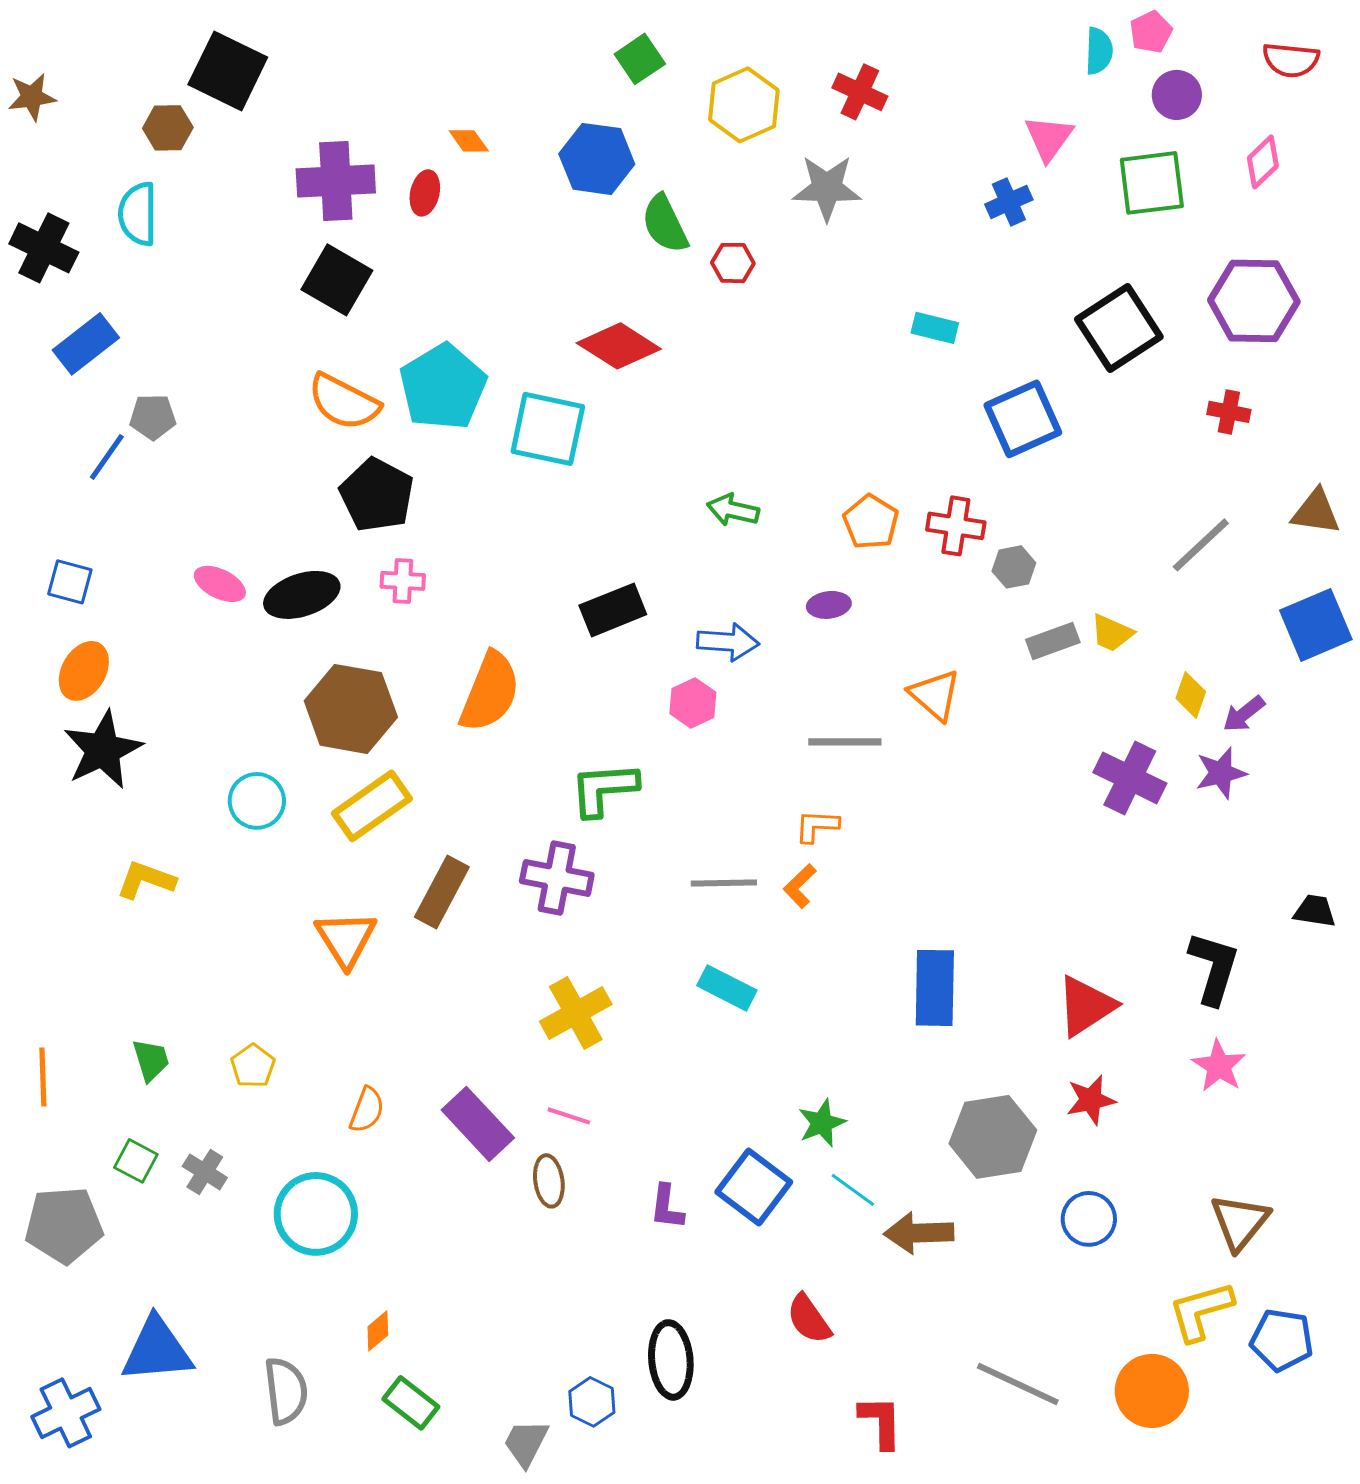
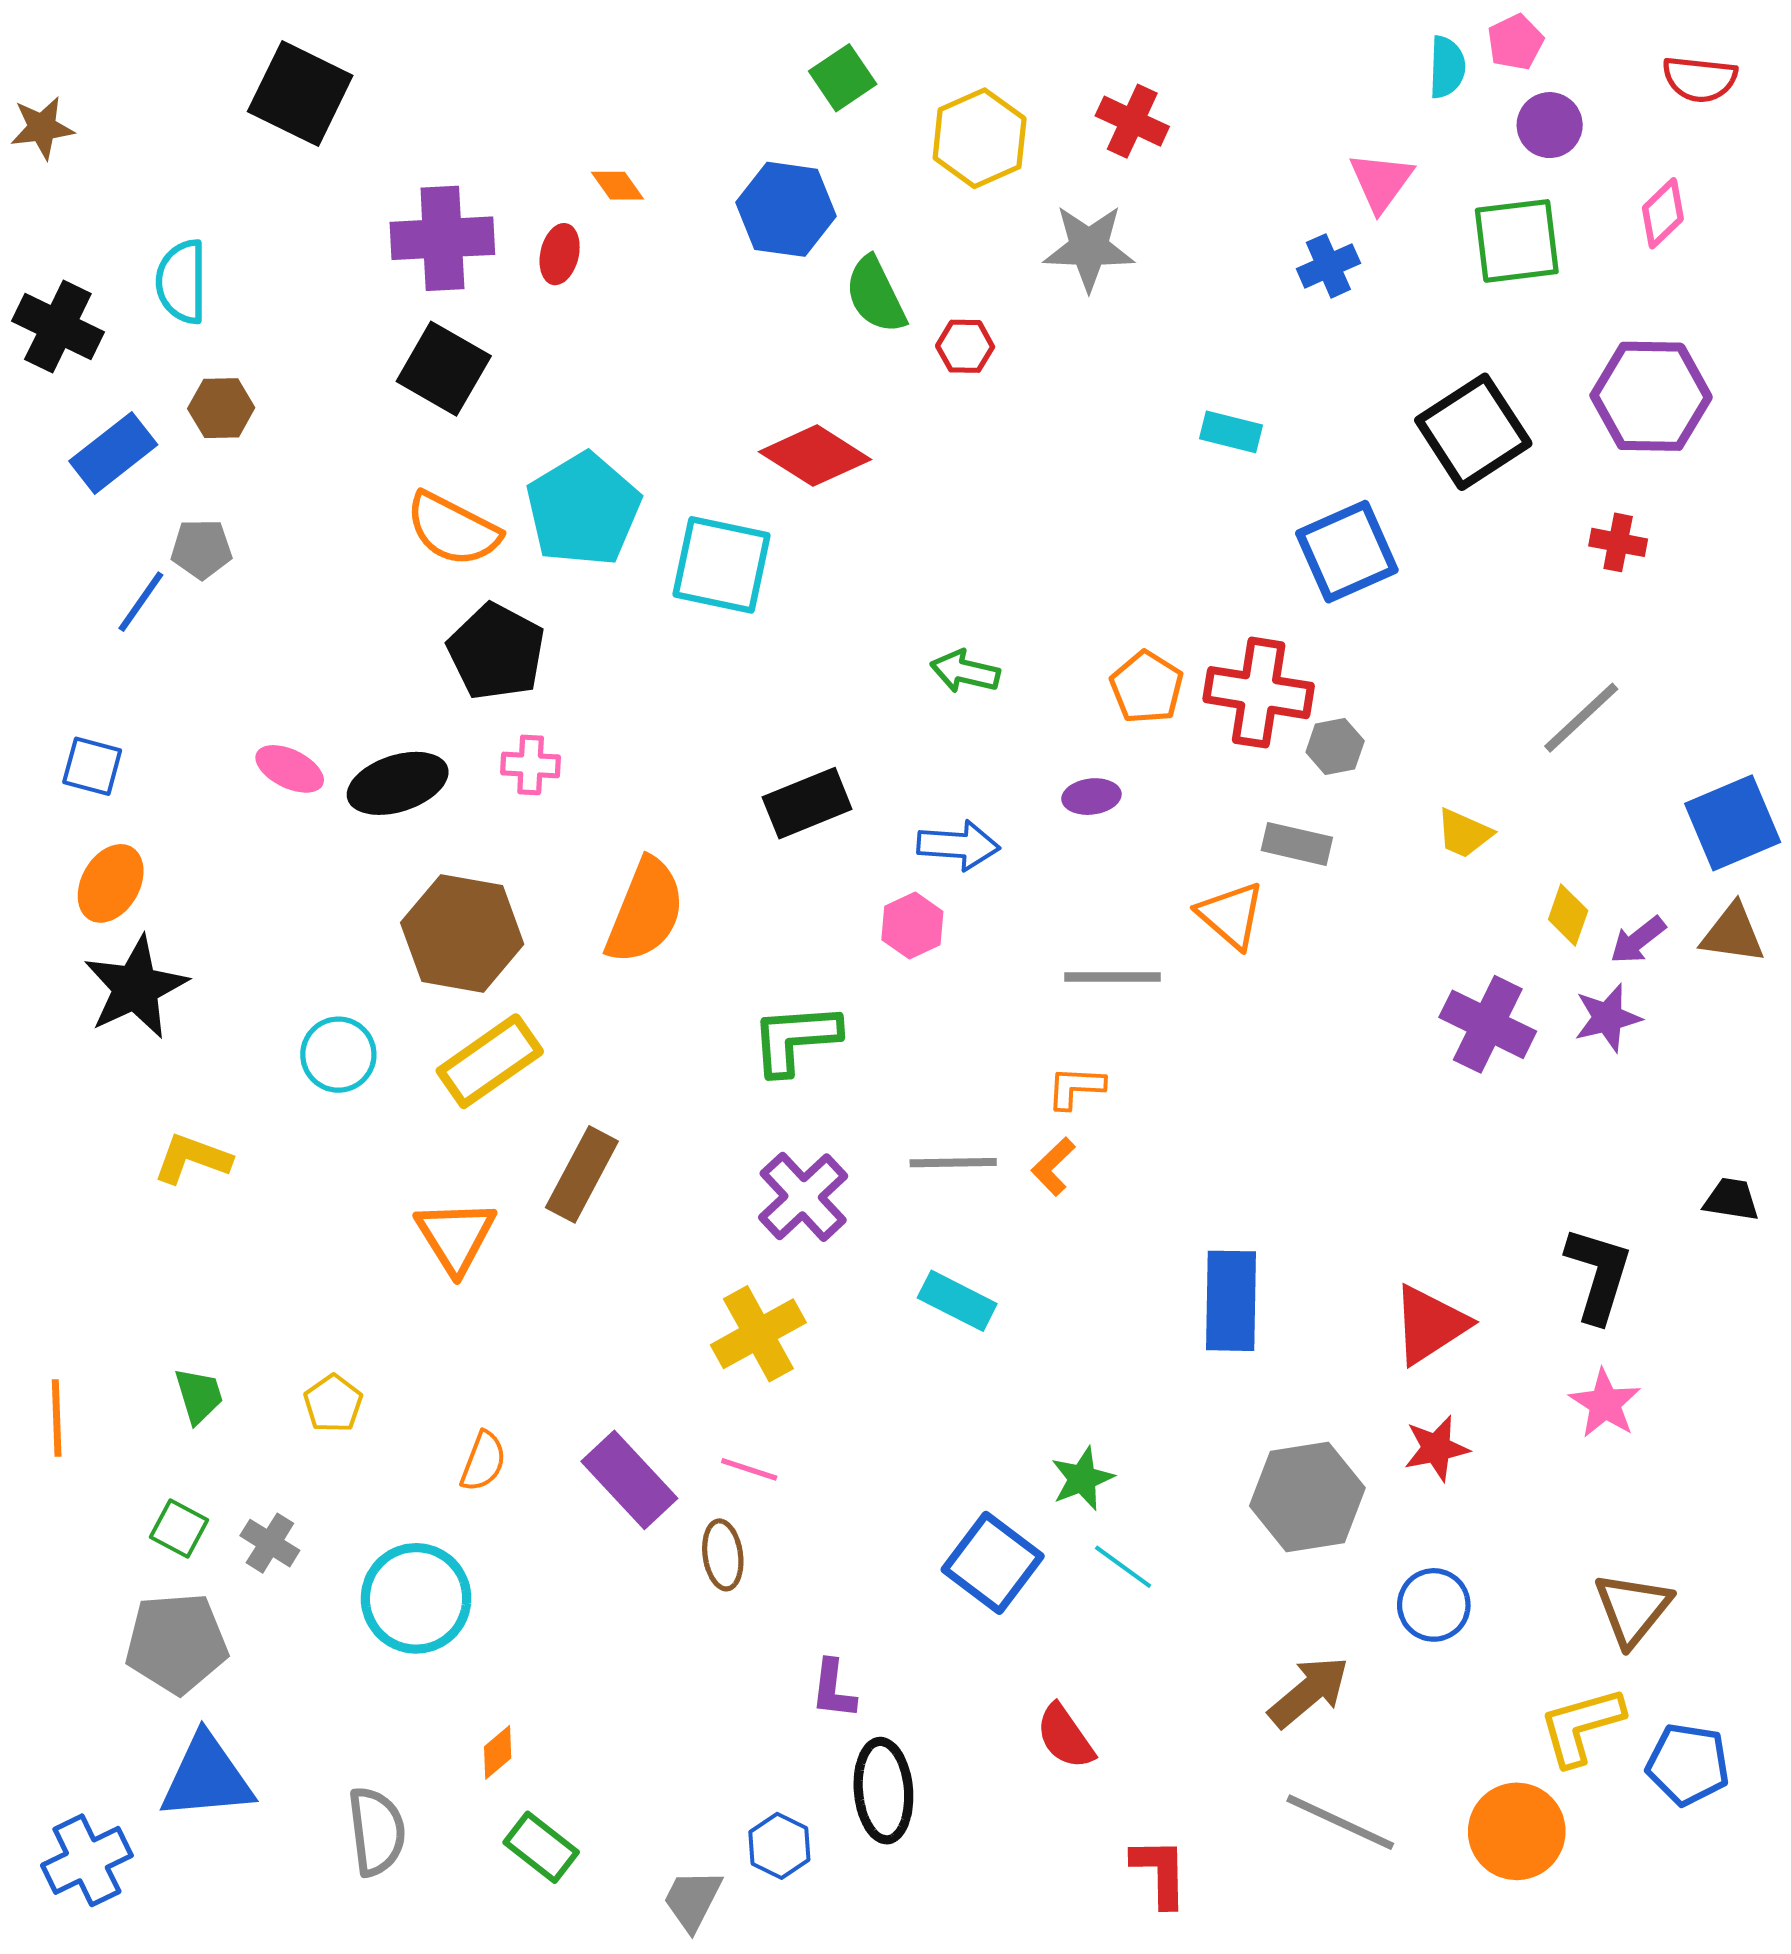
brown hexagon: (168, 128) -> (221, 408), moved
brown triangle: (1316, 512) -> (1733, 933), moved
red cross: (956, 526) -> (1259, 693), size x1.4
gray rectangle: (1053, 641) -> (1297, 844), moved, turned 33
purple cross: (557, 878) -> (803, 1197), moved, turned 36
purple L-shape: (667, 1207) -> (833, 1689), moved
gray pentagon: (64, 1225) -> (176, 1643), moved
brown arrow: (919, 1233) -> (1309, 1692), moved, turned 142

